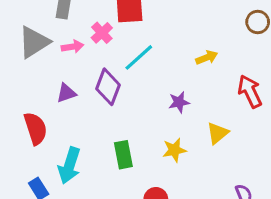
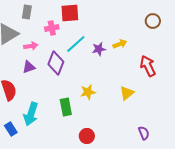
pink cross: (102, 33) -> (52, 28), turned 32
pink arrow: (73, 47) -> (31, 46), moved
purple star: (179, 102) -> (99, 49), moved
yellow star: (174, 150) -> (88, 92), moved

